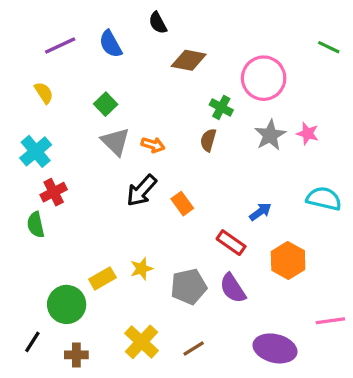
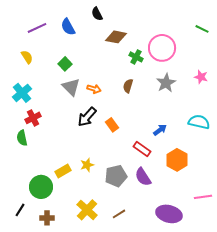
green cross: (221, 107) -> (136, 57), moved
pink star: (308, 134) -> (201, 77), moved

